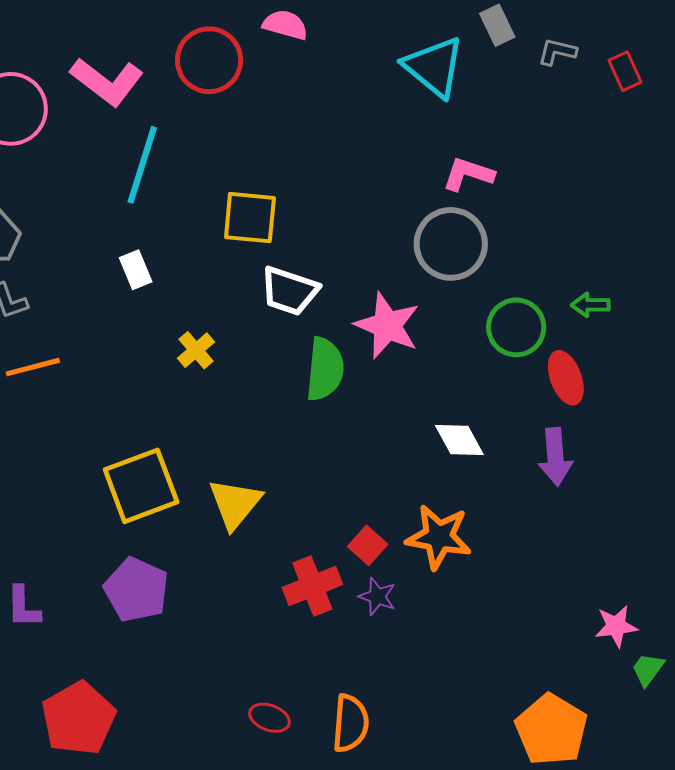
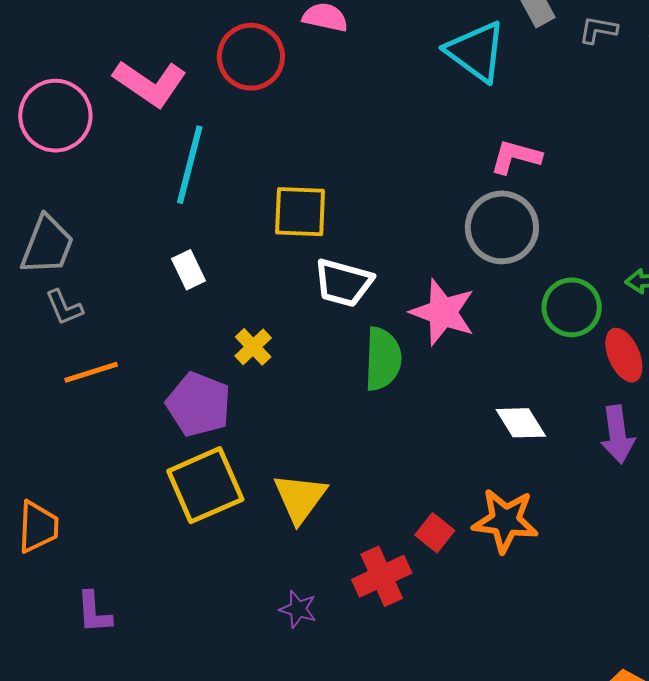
purple pentagon: (136, 590) -> (199, 404), moved
purple star: (377, 596) -> (298, 609), moved

